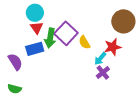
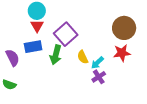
green arrow: (50, 38) -> (56, 55), moved
yellow semicircle: (84, 42) -> (83, 57), moved
red star: (113, 47) -> (122, 53), moved

